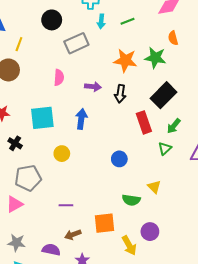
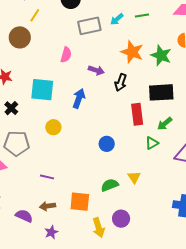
cyan arrow: (101, 21) -> (117, 19), moved, turned 32
black rectangle: (163, 95) -> (161, 92), turned 30
green semicircle: (131, 200) -> (110, 185), turned 138

